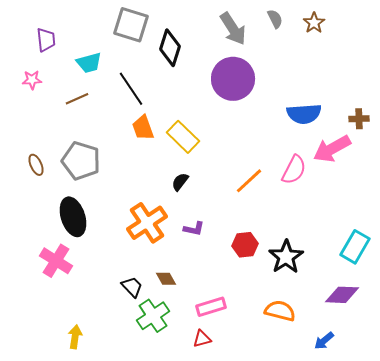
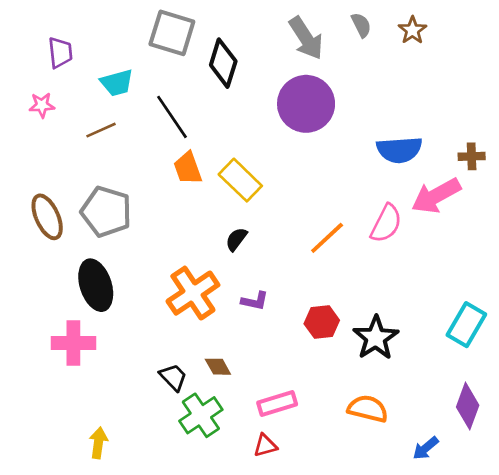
brown ellipse: (36, 165) -> (47, 217), size x1.6
pink cross: (56, 261) -> (73, 343), turned -32
purple diamond: (342, 295) -> (468, 406), moved, turned -72

